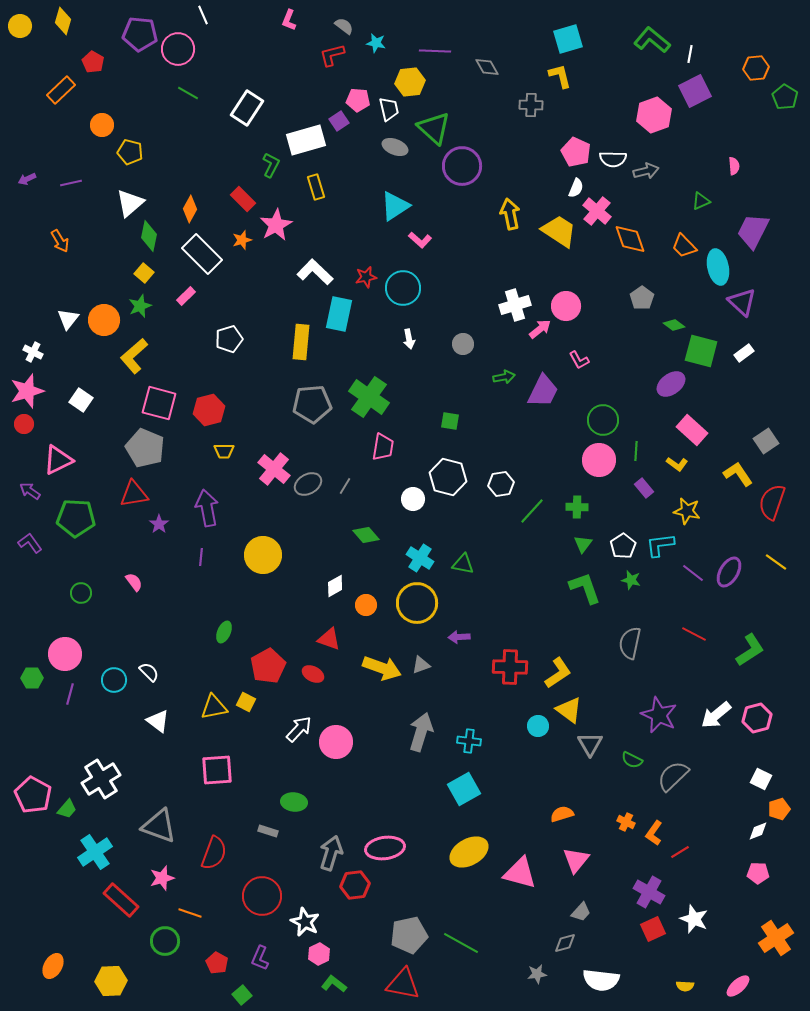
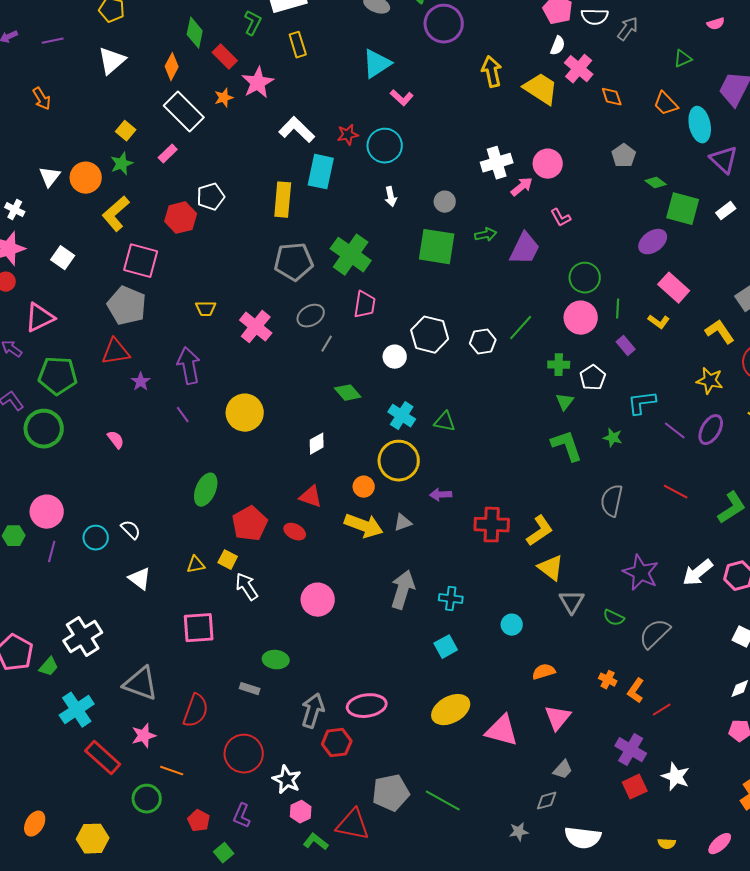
pink semicircle: (734, 166) -> (716, 24), turned 78
gray arrow: (646, 171) -> (628, 29), turned -40
green diamond: (149, 236) -> (195, 33), moved
orange diamond: (630, 239) -> (612, 97), size x0.7
red hexagon: (209, 410) -> (181, 218), moved
green square: (450, 421) -> (437, 247), moved, size x2.0
gray ellipse: (308, 484) -> (311, 316), moved
green line: (532, 511) -> (521, 328), moved
yellow star: (687, 511) -> (710, 381), moved
white pentagon: (623, 546) -> (593, 378), moved
purple line: (201, 557) -> (183, 415), turned -42
green circle: (81, 593) -> (44, 429), moved, size x1.8
orange circle: (366, 605) -> (364, 487), moved
green ellipse: (224, 632) -> (206, 490), size x1.5
yellow triangle: (214, 707) -> (196, 565), size x0.7
cyan circle: (538, 726) -> (512, 625), moved
white arrow: (299, 729) -> (247, 587), moved, turned -76
cyan square: (464, 789) -> (446, 647), size x0.7
red triangle: (403, 984) -> (353, 825), moved

